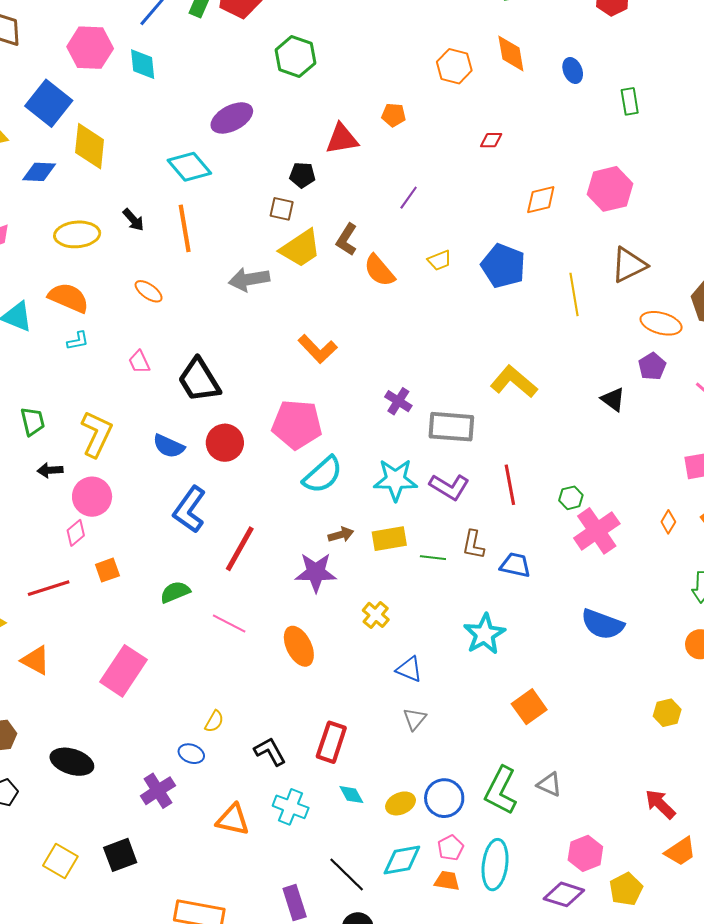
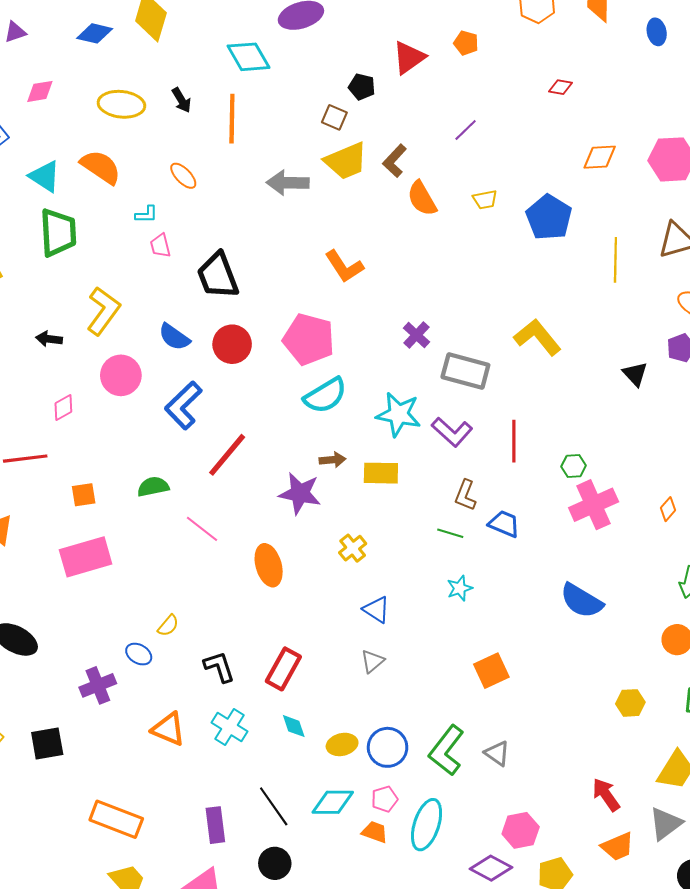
red triangle: (342, 139) -> (409, 58), turned -36
cyan L-shape: (78, 341) -> (146, 214), moved
green trapezoid: (33, 421) -> (58, 233), moved, size x1.6
pink circle: (92, 497) -> (121, 375), moved
green line: (433, 558) -> (450, 533), moved
orange square: (107, 570) -> (84, 495), moved
cyan star: (484, 634) -> (460, 588), size x0.6
pink rectangle: (124, 671) -> (86, 557), turned 30

